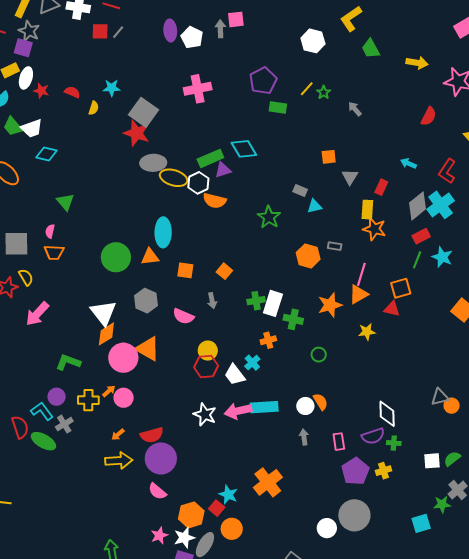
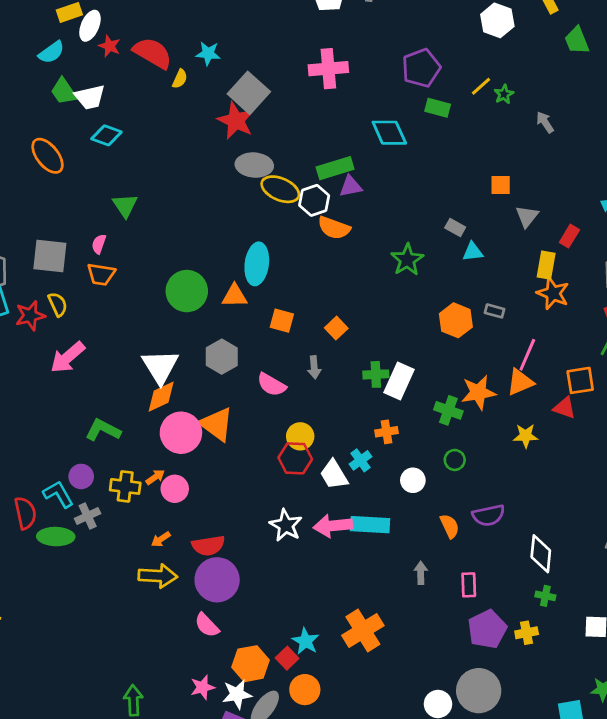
red semicircle: (72, 92) -> (153, 53), size x1.8
cyan diamond: (244, 149) -> (389, 133), moved
green cross: (293, 319) -> (448, 410), moved
white circle: (305, 406) -> (413, 480), moved
purple semicircle: (373, 436) -> (489, 515), moved
green ellipse: (43, 441) -> (56, 537), turned -35

